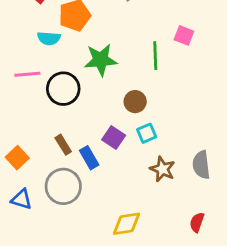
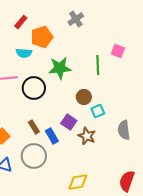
cyan square: (147, 133) -> (98, 111), moved
gray semicircle: (201, 165) -> (124, 130), moved
brown star: (162, 169) -> (87, 136), moved
red semicircle: (197, 222) -> (127, 181), size x1.5

